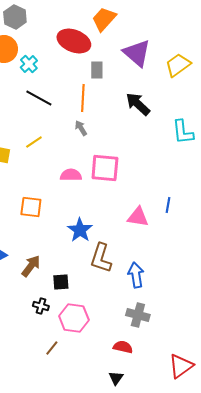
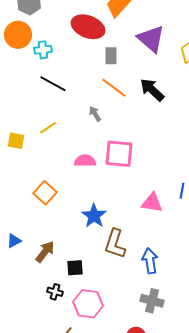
cyan cross: (29, 64) -> (43, 50), turned 36
orange line: (83, 98) -> (114, 88), moved, turned -56
orange square: (31, 207) -> (45, 193), turned 35

